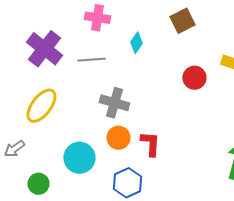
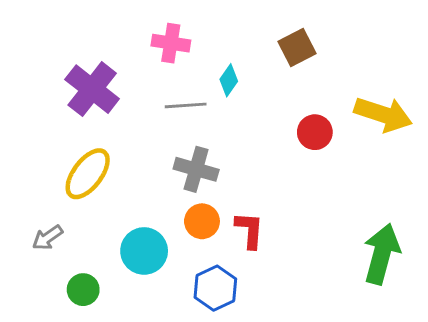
gray line: (91, 60) -> (186, 105), moved

